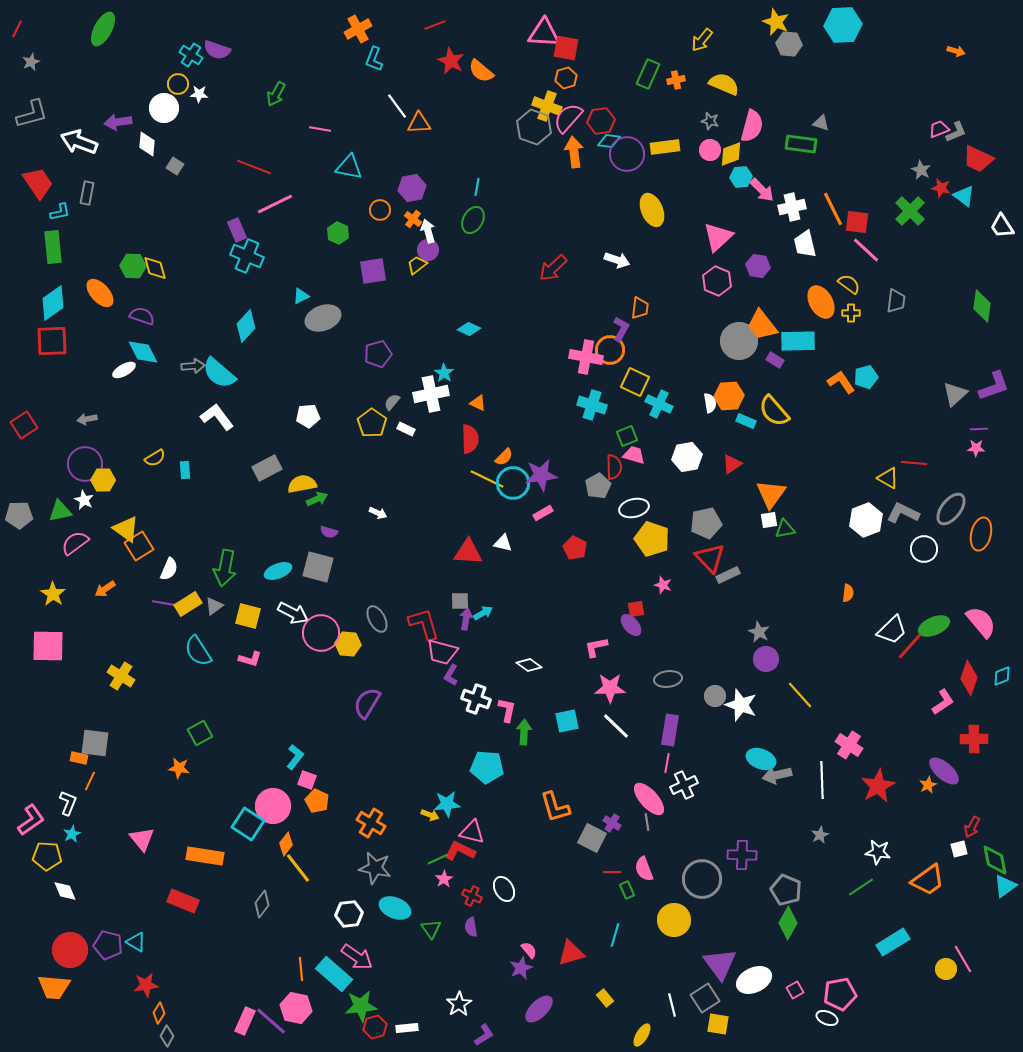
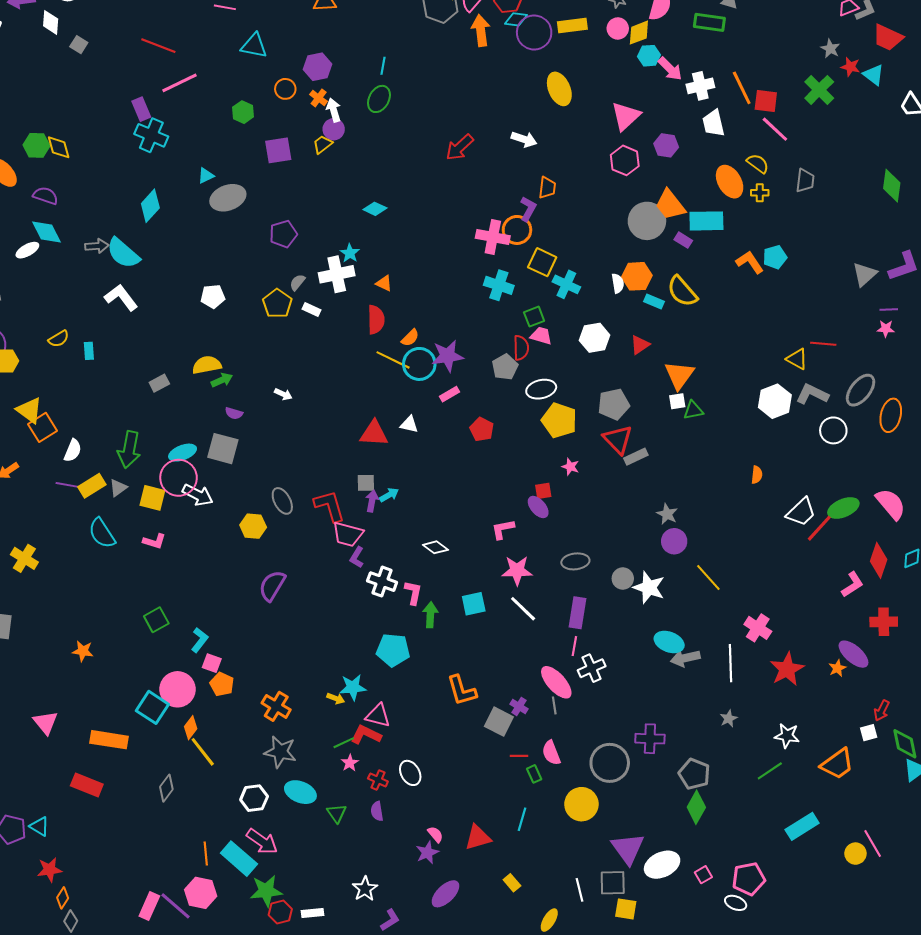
gray rectangle: (267, 468) -> (159, 383), moved, size x0.7
pink circle: (321, 633) -> (179, 478), moved
green square: (200, 733) -> (156, 620), moved
gray square: (705, 998) -> (613, 883), turned 32

